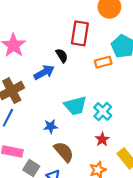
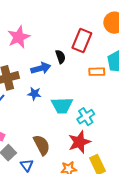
blue star: (51, 126) -> (34, 94), moved
red star: (102, 139) -> (79, 142), size x1.6

